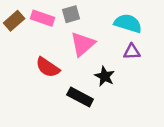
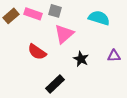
gray square: (71, 14) -> (55, 11), turned 32
purple triangle: (132, 52) -> (114, 56), moved
black rectangle: (80, 97) -> (55, 84), moved, turned -72

